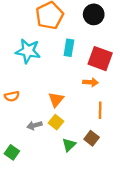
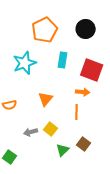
cyan star: (28, 51) -> (25, 63), turned -30
orange triangle: (56, 100) -> (46, 99), moved
orange line: (100, 110) -> (77, 112), moved

